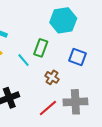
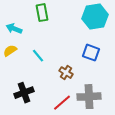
cyan hexagon: (63, 20) -> (95, 17), moved
green rectangle: (41, 48) -> (42, 13), moved, turned -30

